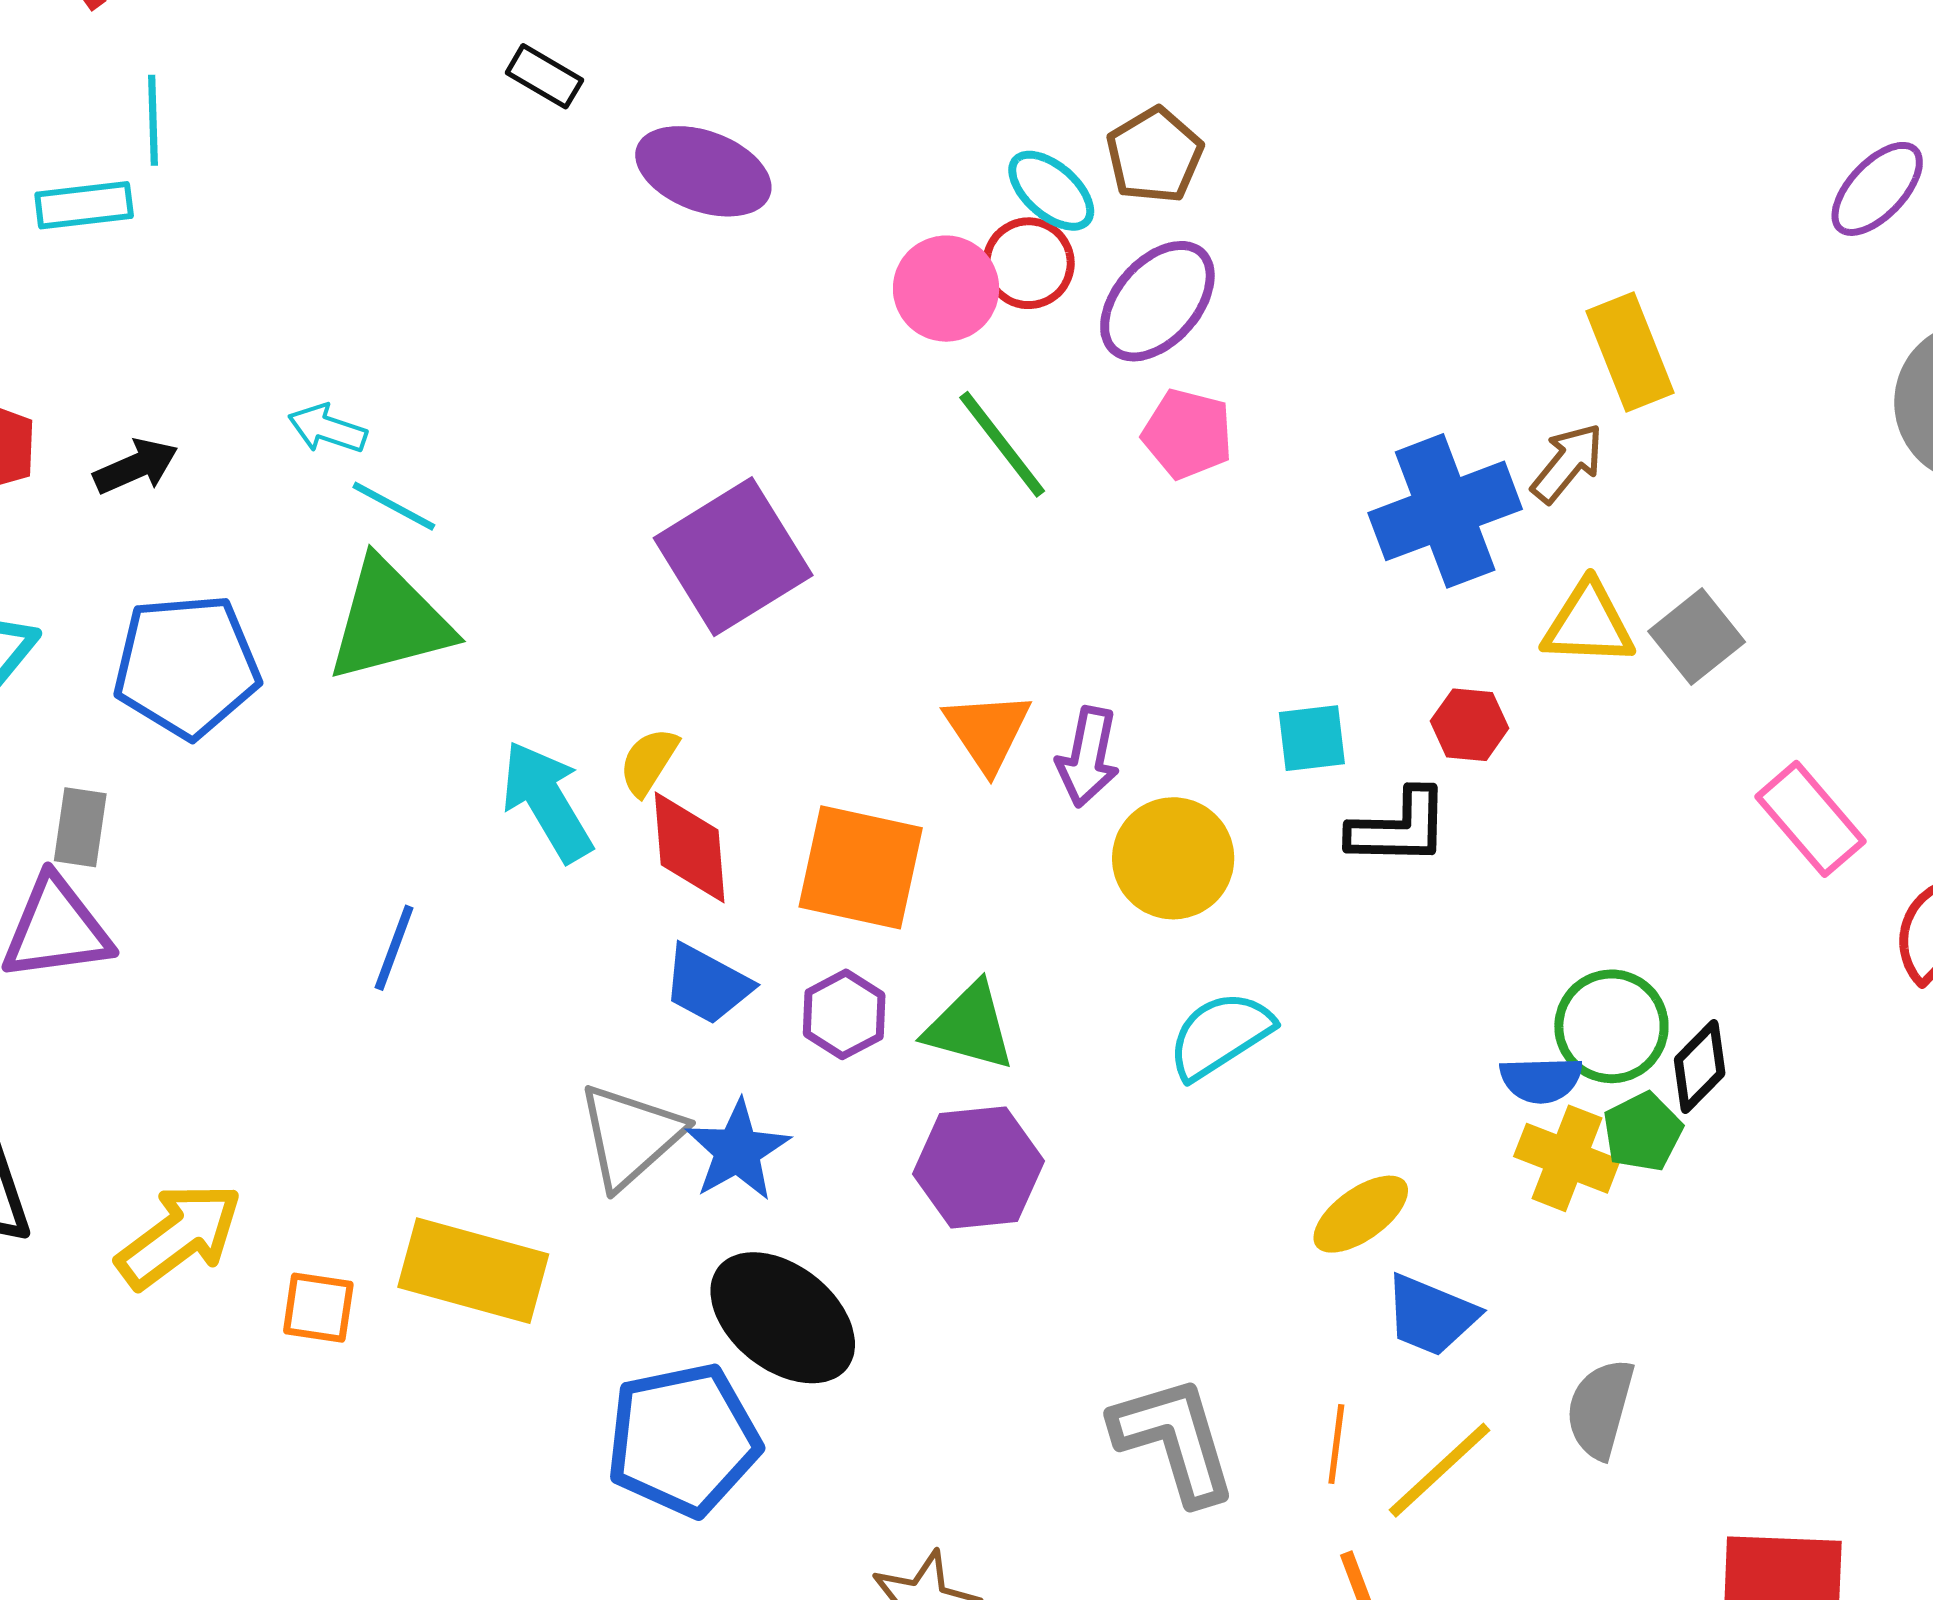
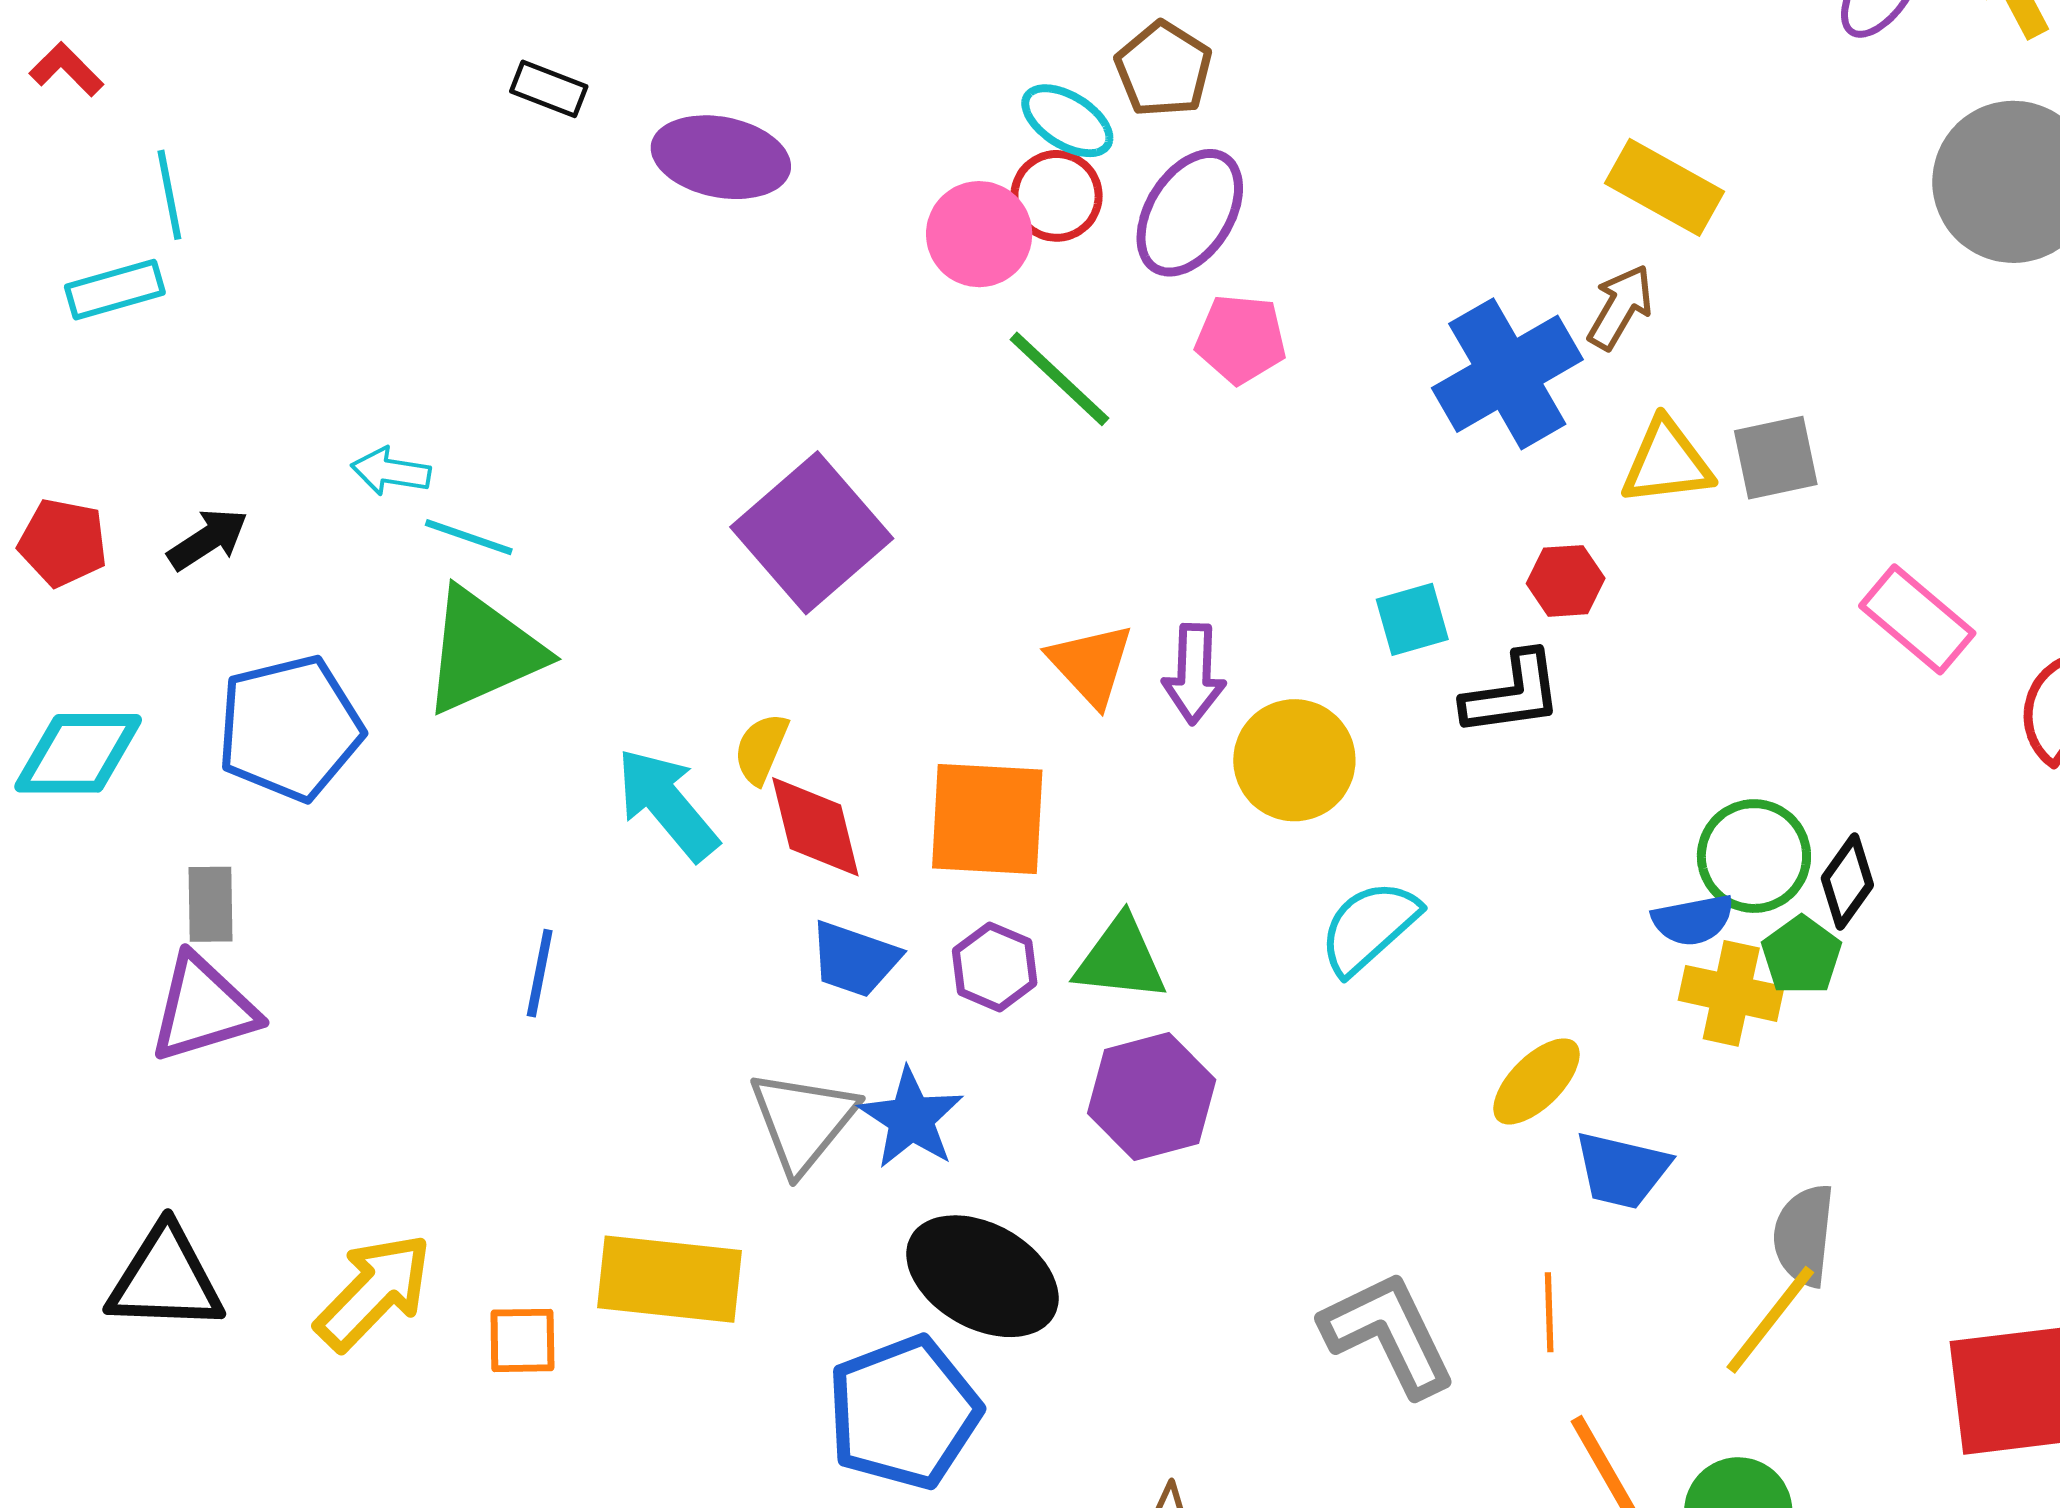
yellow rectangle: (1630, 352) -> (1664, 187), turned -30
gray square: (1697, 637) -> (1776, 458), turned 36
yellow line: (1440, 1470) -> (1770, 1320), moved

